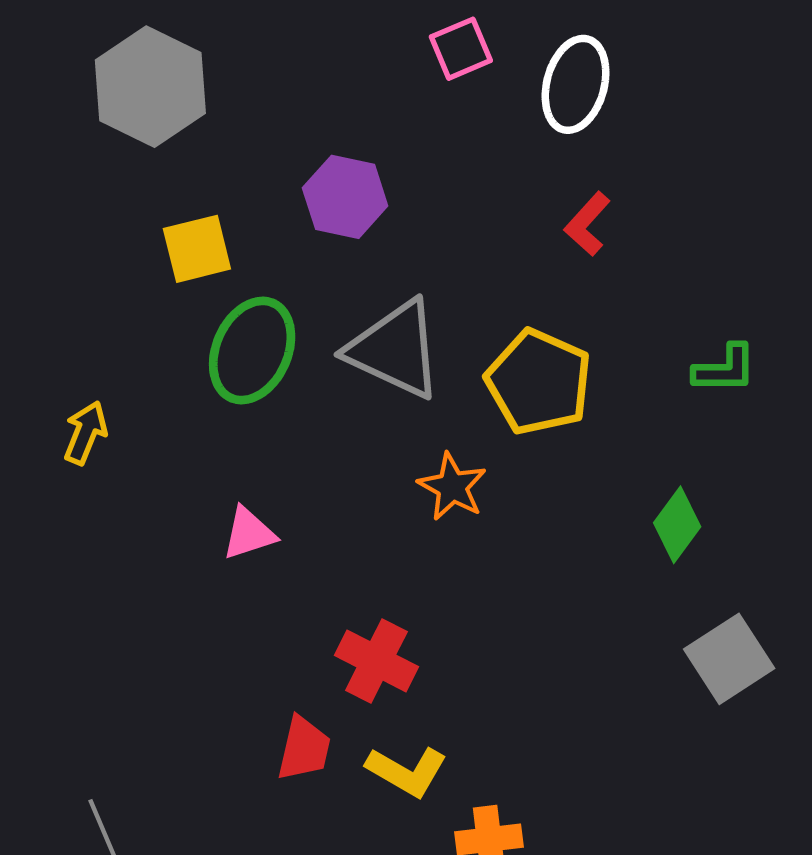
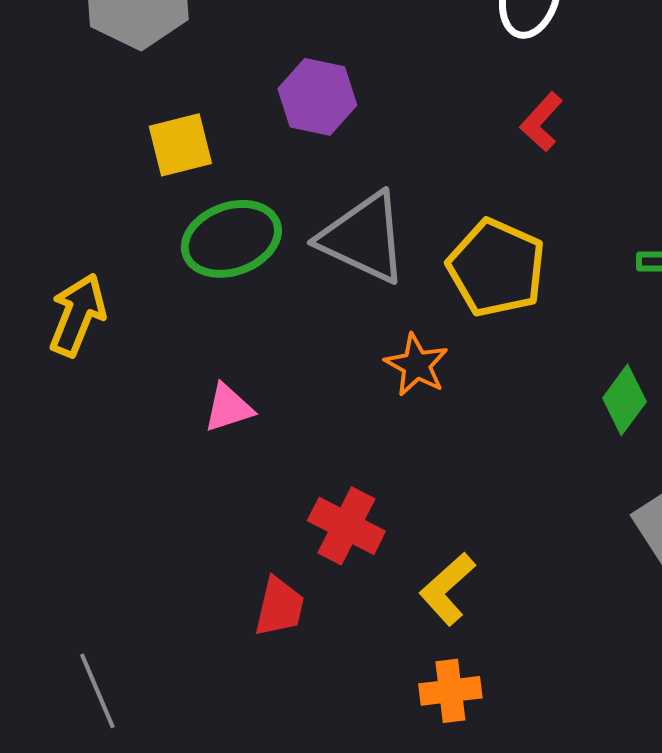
green ellipse: (252, 351) -> (231, 239), turned 46
yellow arrow: (85, 433) -> (77, 315), size x1.4
yellow L-shape: (407, 771) -> (447, 589), moved, turned 108

